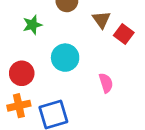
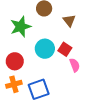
green star: (32, 25) -> (21, 27), size x1.5
red square: (124, 34) -> (65, 49), moved

